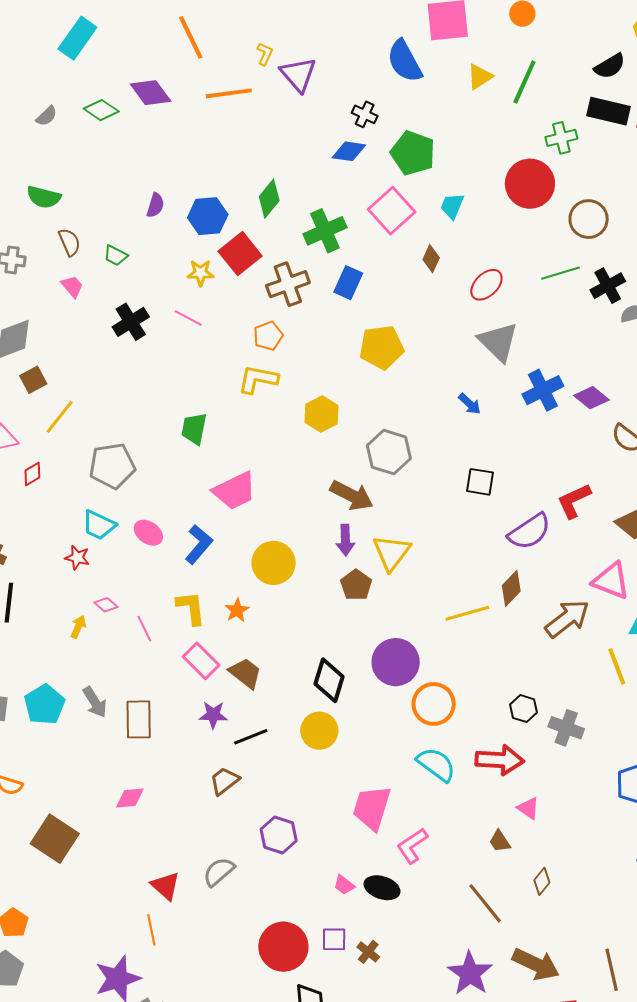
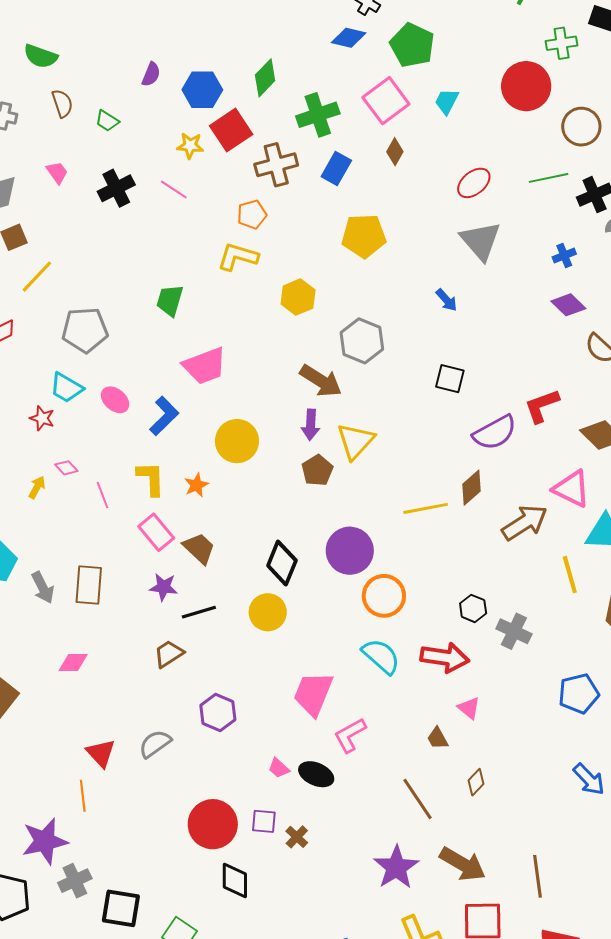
brown diamond: (431, 259) -> (395, 152), moved
pink trapezoid: (72, 286) -> (57, 172), moved
blue cross: (543, 390) -> (564, 255), moved, size x0.6
gray arrow: (95, 702) -> (43, 588), moved

